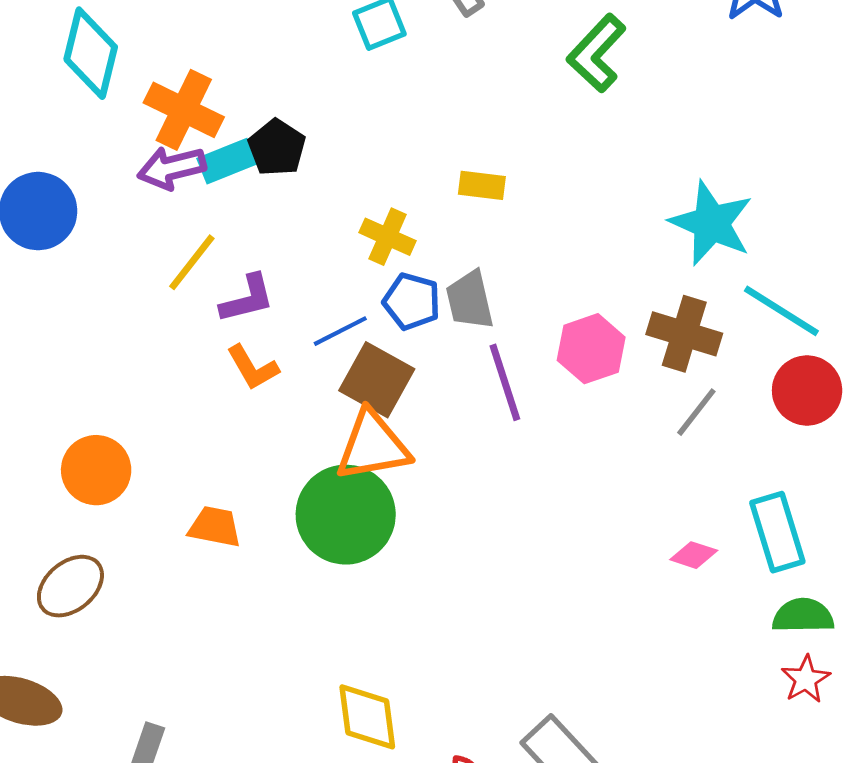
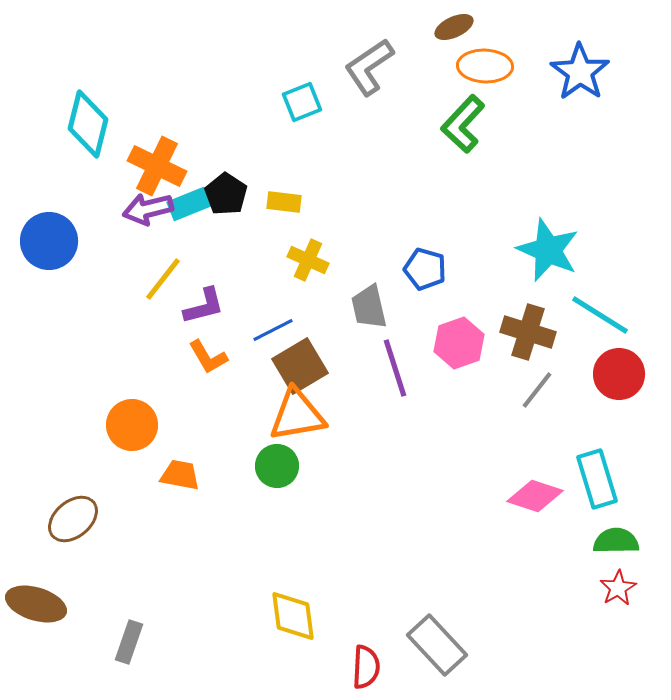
yellow rectangle: (482, 185) -> (284, 202), moved
blue pentagon: (412, 301) -> (425, 269), moved
brown square: (377, 380) -> (300, 366), turned 30
orange circle: (96, 470) -> (132, 425), moved
green circle: (346, 515) -> (277, 466), size x0.6
pink diamond: (694, 555) -> (535, 496), size x1.6

